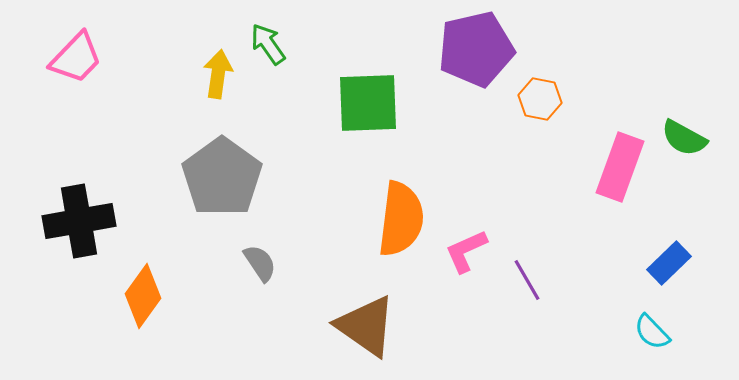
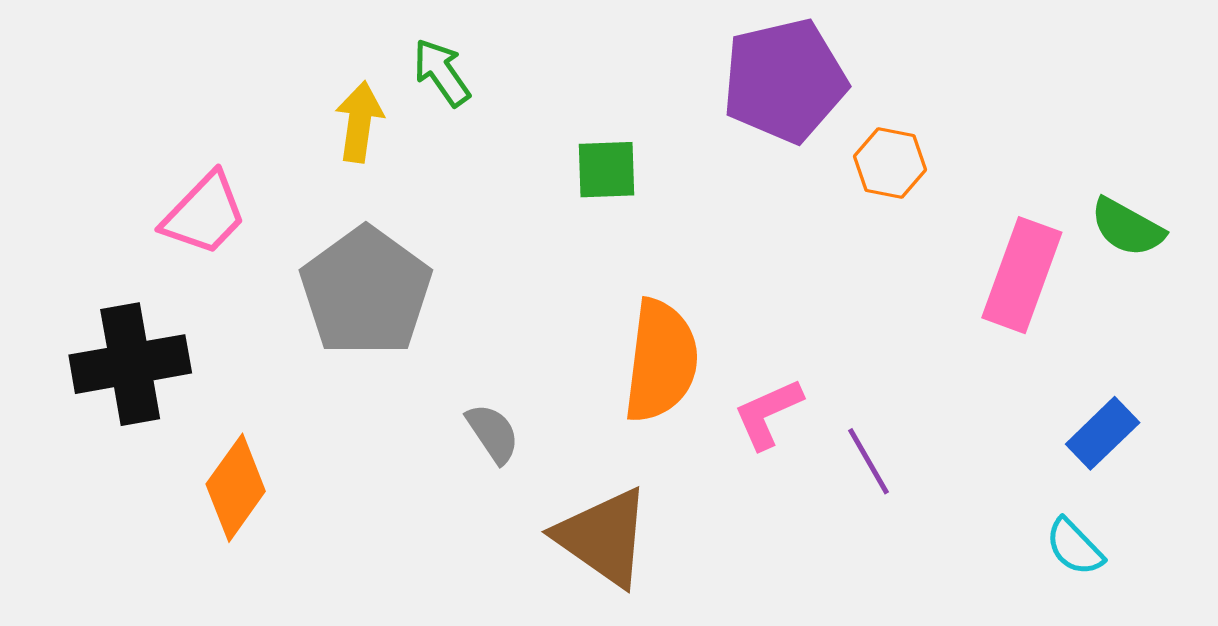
pink trapezoid: (76, 58) -> (204, 214), moved
green square: (368, 103) -> (606, 170), size x0.6
gray semicircle: (260, 263) -> (493, 433), moved

